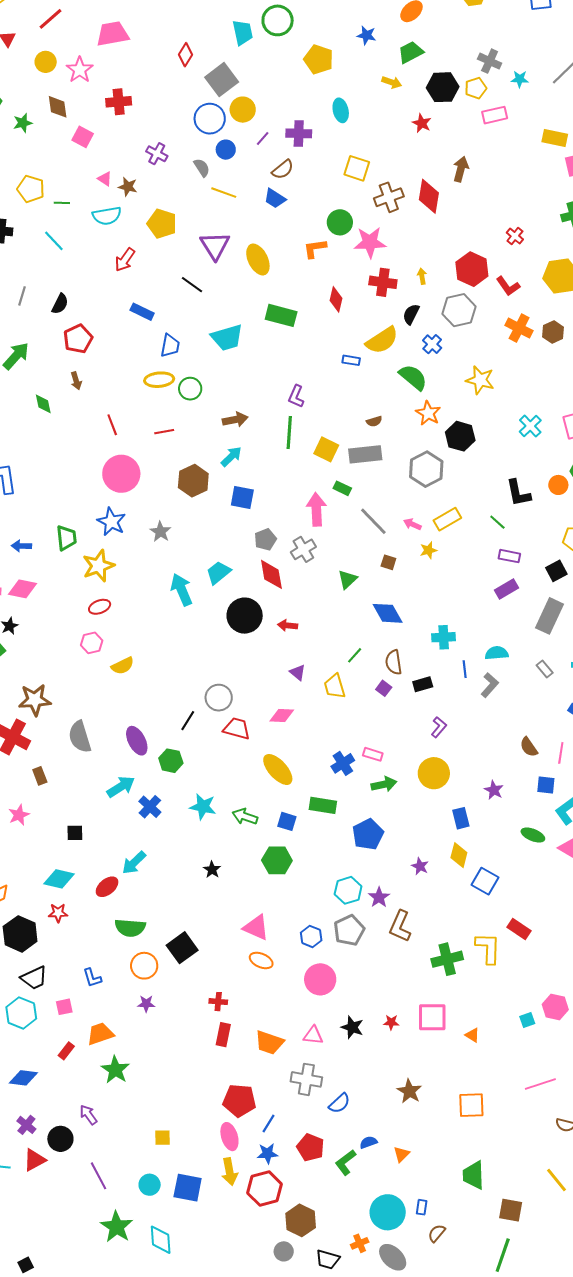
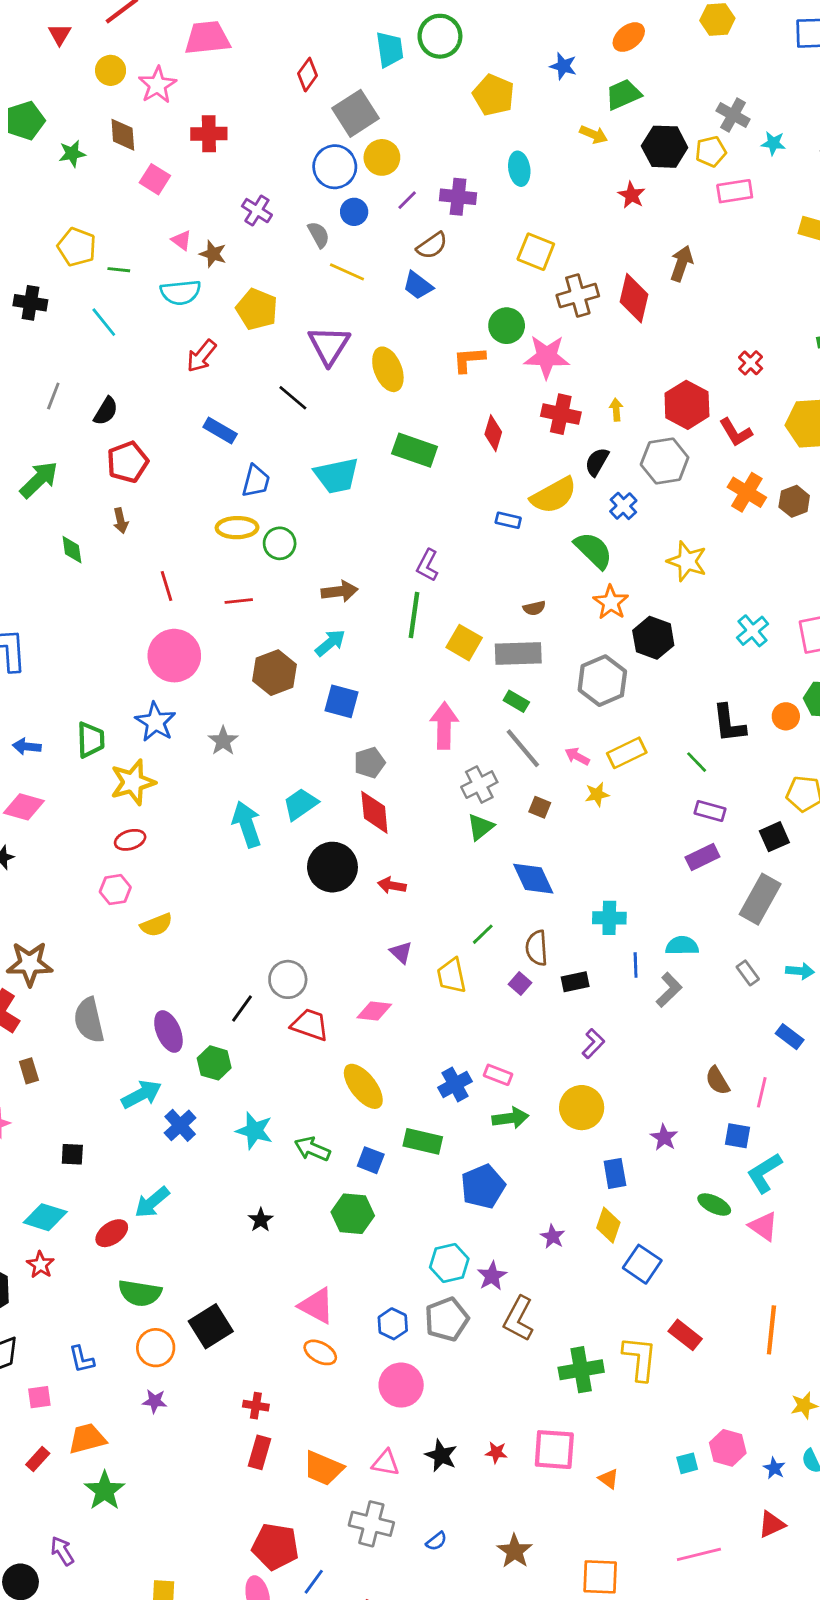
green rectangle: (342, 488) -> (516, 701), moved
gray cross: (303, 549) -> (479, 785), moved
red star: (58, 913) -> (40, 1265), turned 30
blue semicircle: (339, 1103) -> (436, 1541), moved, size x0.7

